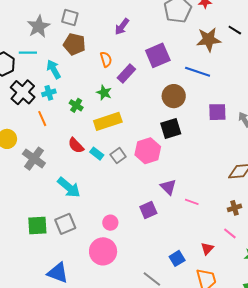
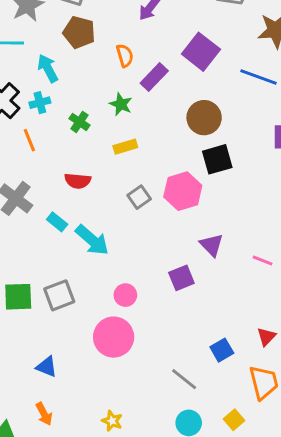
purple square: (158, 55) -> (201, 52), turned -30
brown circle: (174, 96) -> (204, 118), moved
yellow rectangle: (108, 121) -> (125, 147), size x0.6
red semicircle: (76, 146) -> (78, 181), turned -42
cyan rectangle: (97, 154) -> (57, 222), moved
cyan arrow: (69, 187) -> (92, 240), moved
pink line: (192, 202) -> (263, 260), moved
blue triangle: (58, 273) -> (47, 367), size x0.7

